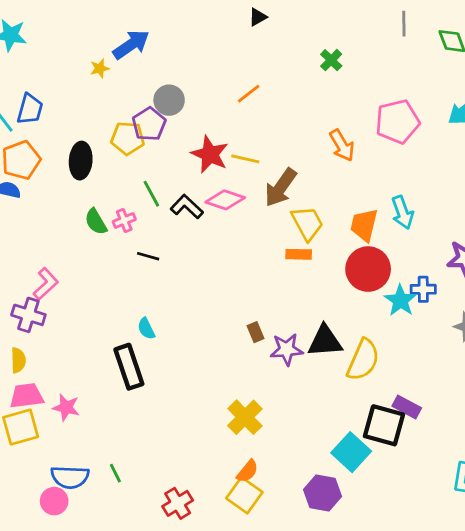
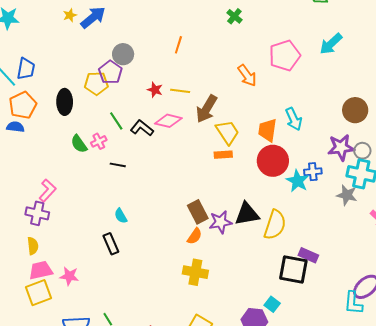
yellow star: (100, 68) -> (70, 15), moved
orange line: (249, 94) -> (178, 45), turned -30
red star: (210, 154) -> (155, 90), size x0.6
brown rectangle: (255, 332) -> (198, 212), size x1.6
black rectangle: (129, 367) -> (111, 244), size x0.7
yellow cross: (245, 417) -> (195, 272), turned -30
cyan square: (351, 452) -> (272, 304), moved, size x0.6
orange semicircle: (247, 471) -> (195, 236), moved

